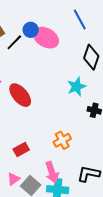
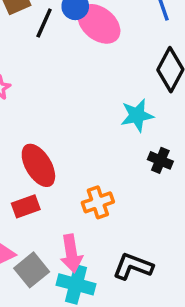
black line: (14, 42) -> (44, 23), turned -30
red ellipse: (20, 95) -> (38, 165), moved

